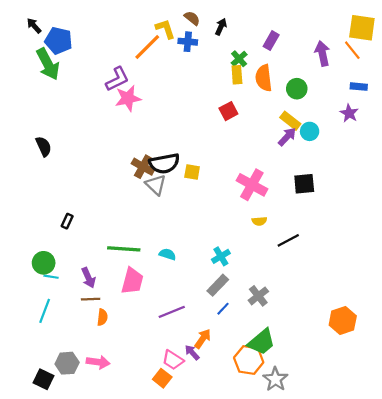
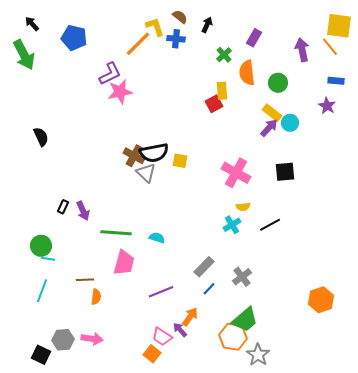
blue pentagon: (59, 41) -> (74, 38), moved
green arrow: (48, 64) -> (24, 55), moved
yellow rectangle: (237, 75) -> (222, 91), moved
cyan cross: (221, 256) -> (232, 225), moved
purple arrow: (88, 278) -> (83, 211), moved

